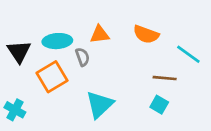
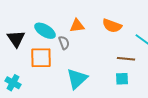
cyan ellipse: (57, 41) -> (45, 31), turned 35
orange square: (52, 77) -> (41, 58), turned 30
cyan square: (159, 105) -> (122, 79), turned -32

